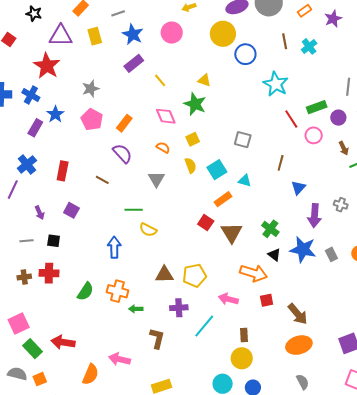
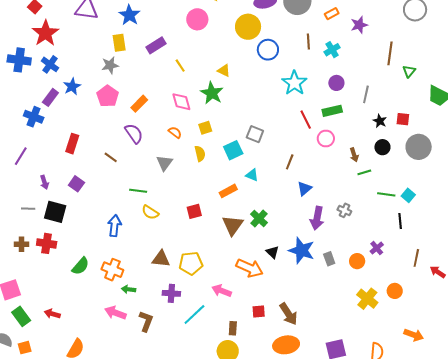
blue star: (133, 34) -> (129, 15), moved
yellow rectangle: (95, 36) -> (119, 43), moved
red star: (47, 66) -> (45, 33), moved
purple circle: (338, 118) -> (336, 83), moved
blue cross: (27, 164) -> (34, 117), moved, turned -36
cyan square: (217, 170) -> (233, 150), moved
red square: (206, 223) -> (194, 211), moved, turned 35
green cross: (270, 229) -> (259, 218), moved
black square: (54, 241) -> (55, 212), size x1.6
red square: (267, 300) -> (259, 312), moved
red arrow: (63, 342) -> (52, 314), size x0.7
pink arrow: (119, 359) -> (115, 313), moved

